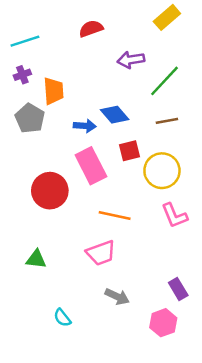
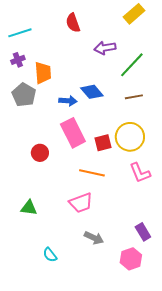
red semicircle: (91, 29) -> (73, 23), turned -90
red square: (130, 151) -> (103, 143), moved
red circle: (50, 191) -> (40, 153), size x0.6

